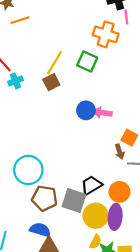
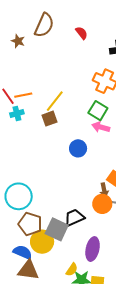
orange line: (20, 20) -> (23, 95), moved
green square: (87, 62) -> (98, 111), moved
pink arrow: (102, 113) -> (101, 127), moved
orange circle: (120, 192) -> (102, 204), moved
yellow circle: (96, 216) -> (42, 242), moved

